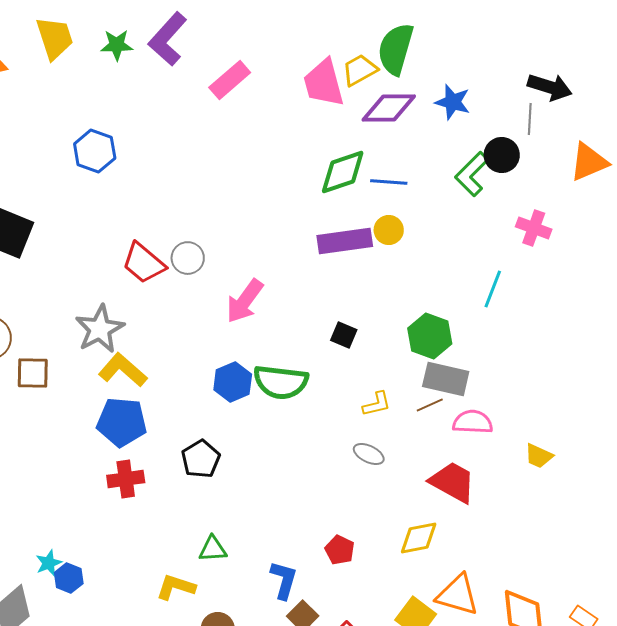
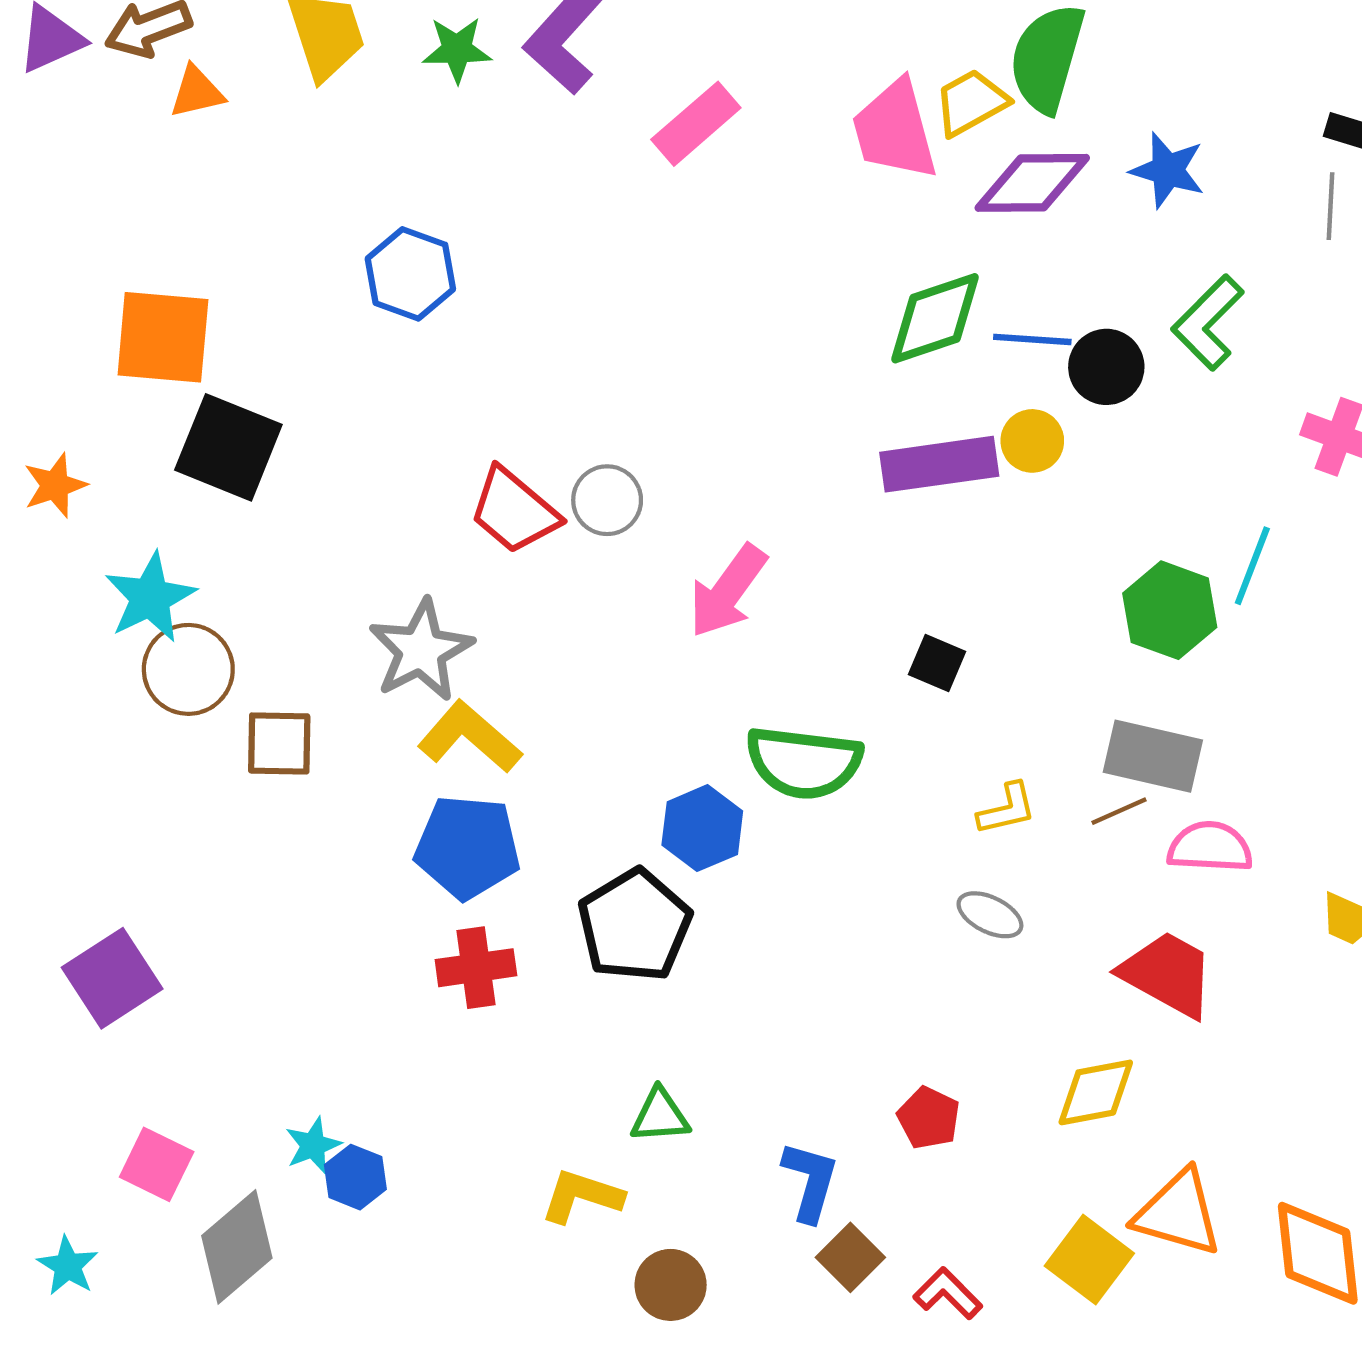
black circle: (502, 155) -> (1106, 367), moved
green hexagon: (430, 336) -> (1170, 610), moved
blue hexagon: (233, 382) -> (702, 828), moved
black pentagon: (201, 459) -> (635, 925), size x1.4

